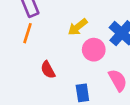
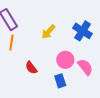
pink circle: (94, 50) -> (65, 60), moved

